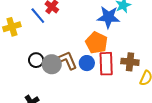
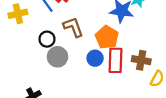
black circle: (36, 60) -> (47, 39), moved
brown L-shape: (67, 60) -> (73, 27), moved

